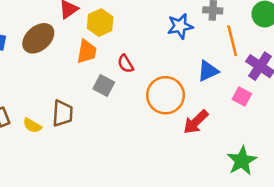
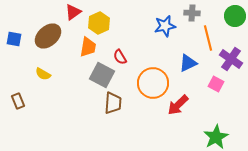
gray square: (104, 86) -> (102, 75), size x1.4
brown trapezoid: (63, 113) -> (113, 103), moved
yellow semicircle: (32, 126) -> (43, 74), moved

